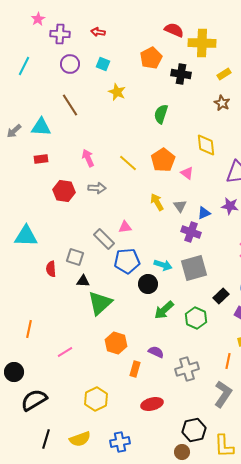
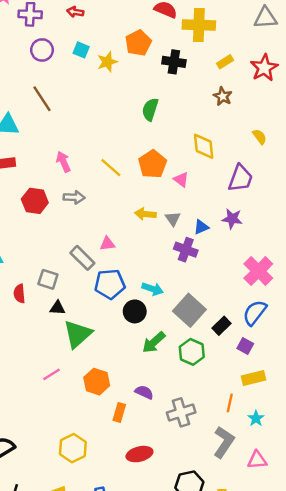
yellow star: (117, 92) -> (107, 62), moved, turned 30
yellow arrow: (157, 202) -> (145, 214), turned -54
gray square: (194, 268) -> (189, 310), moved, turned -32
pink line: (65, 352) -> (51, 374), moved

